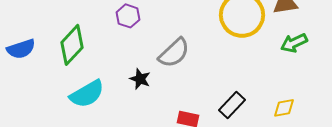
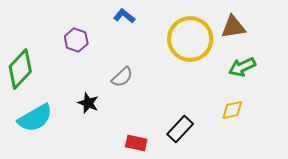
gray semicircle: (174, 53) -> (122, 77), size x0.7
yellow diamond: (284, 108) -> (232, 110), moved

